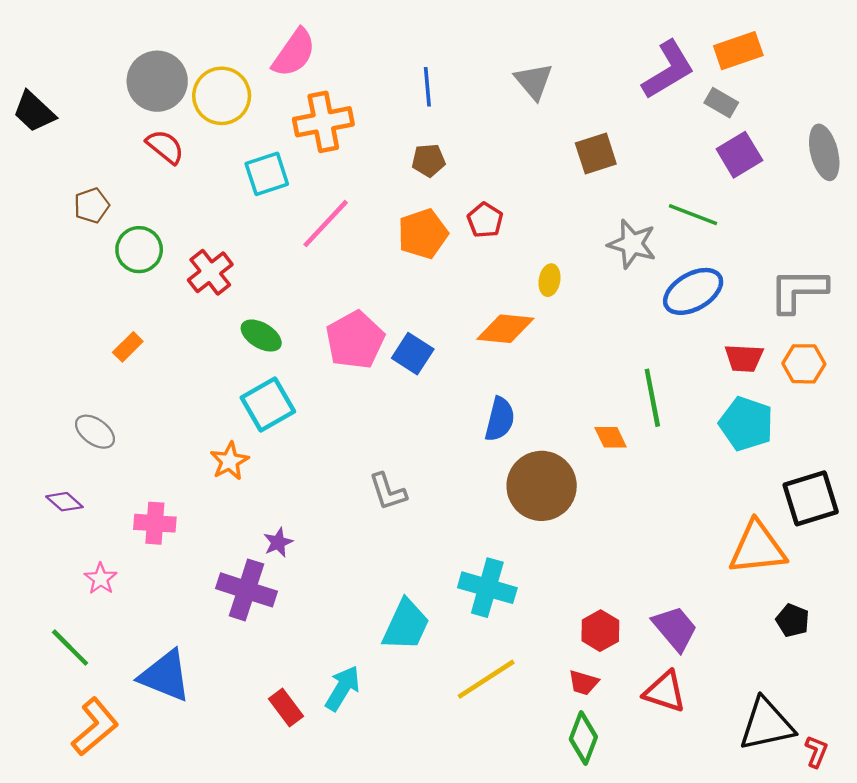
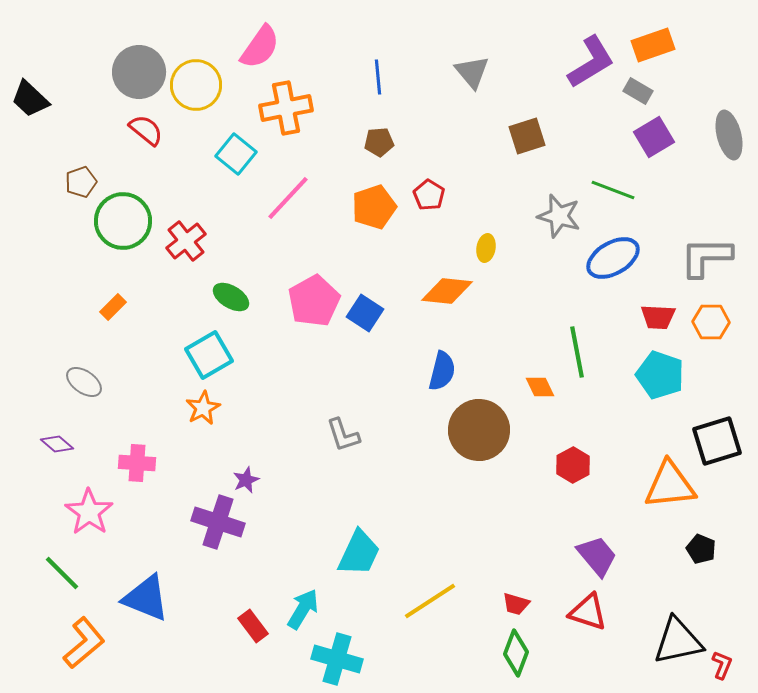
cyan square: (267, 174) -> (236, 154), turned -33
green circle: (139, 250) -> (123, 221), size x1.4
cyan square: (268, 405) -> (209, 355), moved
pink star: (101, 579) -> (89, 512), size x1.6
cyan cross: (487, 588) -> (337, 659), moved
red hexagon: (600, 631) -> (573, 465), moved

